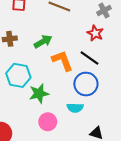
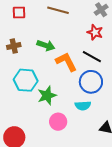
green arrow: (43, 42) -> (46, 45), turned 54

